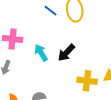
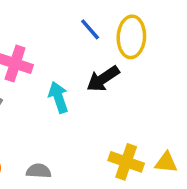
black arrow: (66, 53) -> (103, 79), moved

